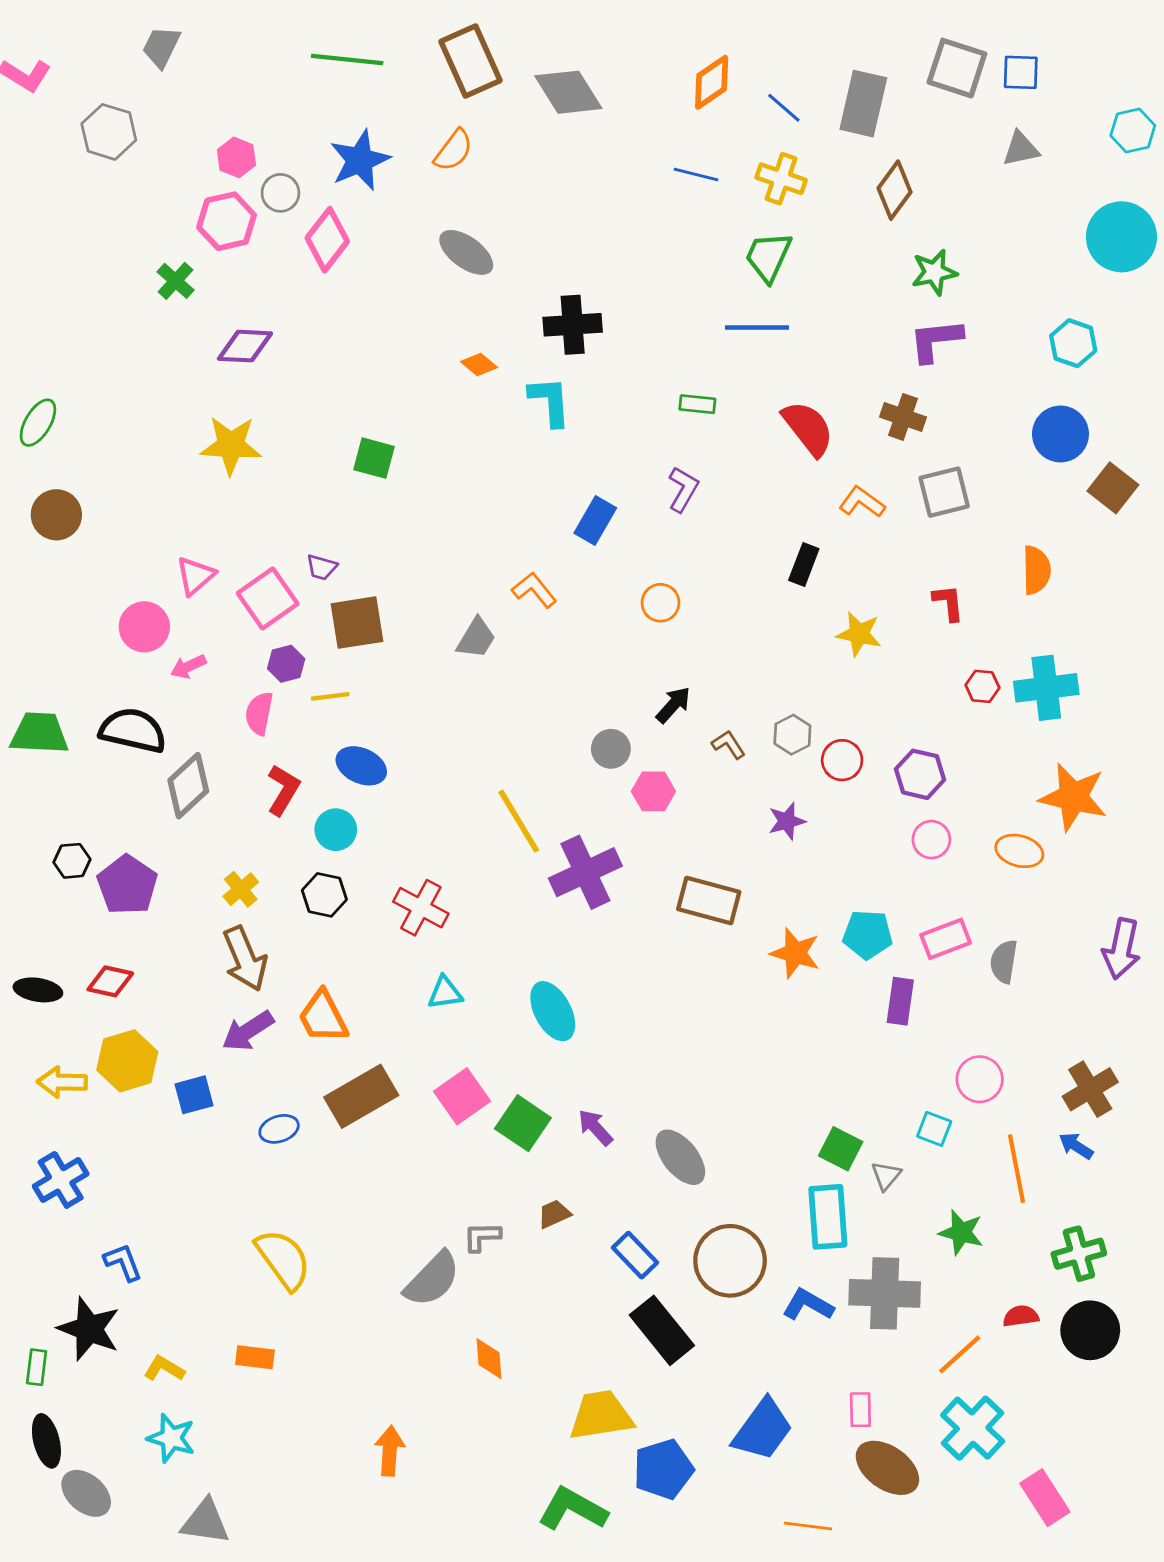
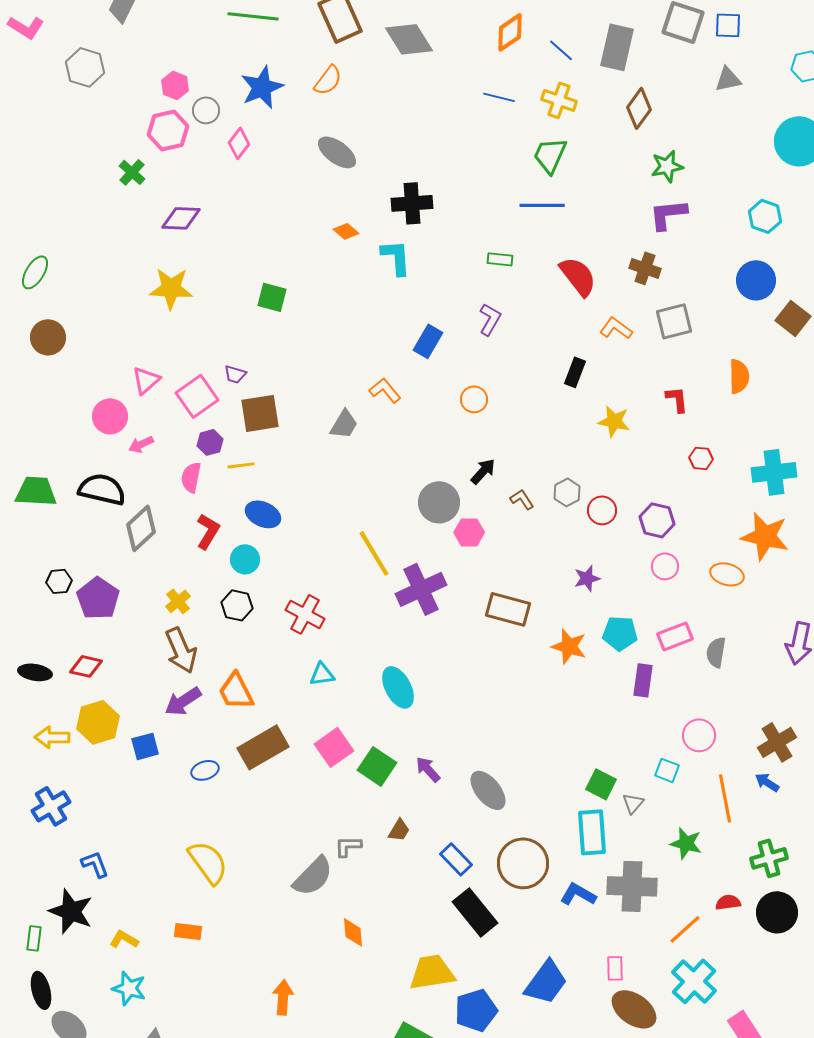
pink diamond: (327, 240) -> (239, 143), size x0.7
cyan cross: (1046, 688) -> (774, 472), moved
gray circle: (611, 749) -> (439, 502), size x1.5
purple star: (787, 821) -> (587, 578), moved
brown trapezoid: (554, 1214) -> (399, 830), turned 145

